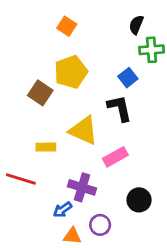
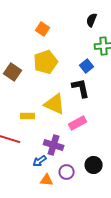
black semicircle: (136, 25) -> (92, 20), moved
brown square: (40, 93) -> (13, 72), moved
black circle: (139, 200) -> (94, 165), moved

